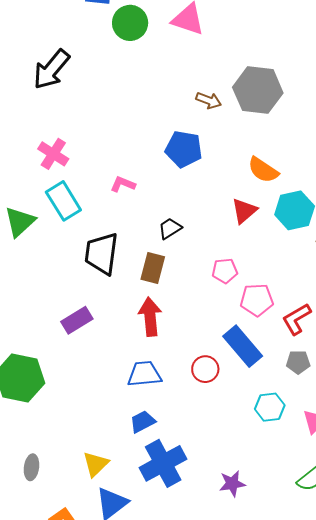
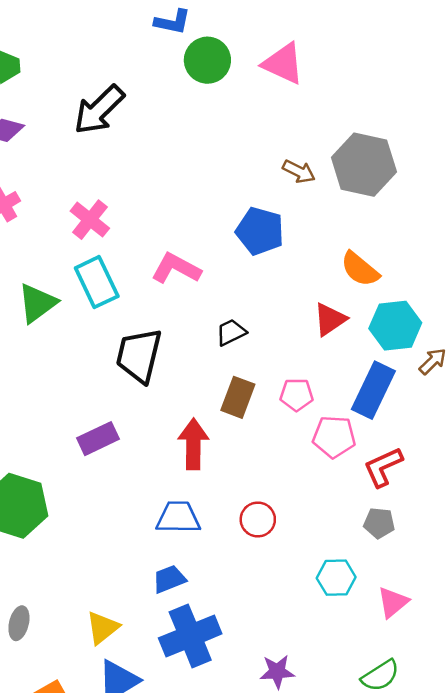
pink L-shape: (123, 184) -> (176, 268), size x1.5
brown rectangle: (153, 268) -> (238, 397), moved
blue rectangle: (243, 346) -> (373, 390), moved, turned 60

